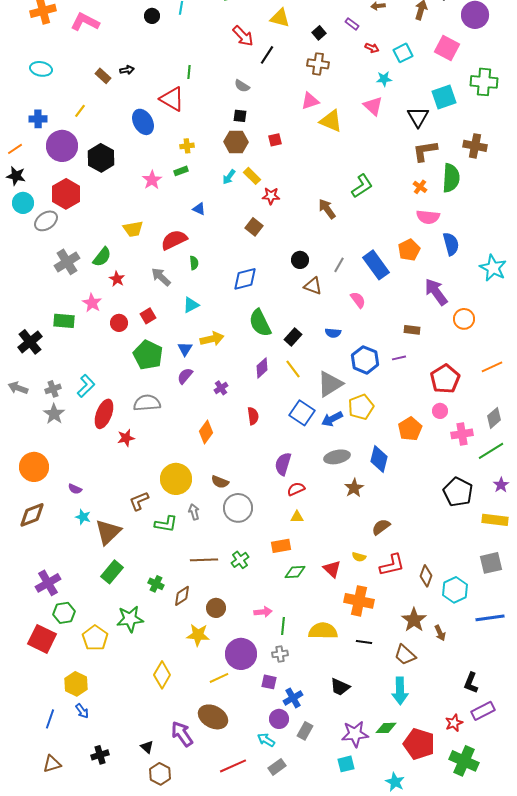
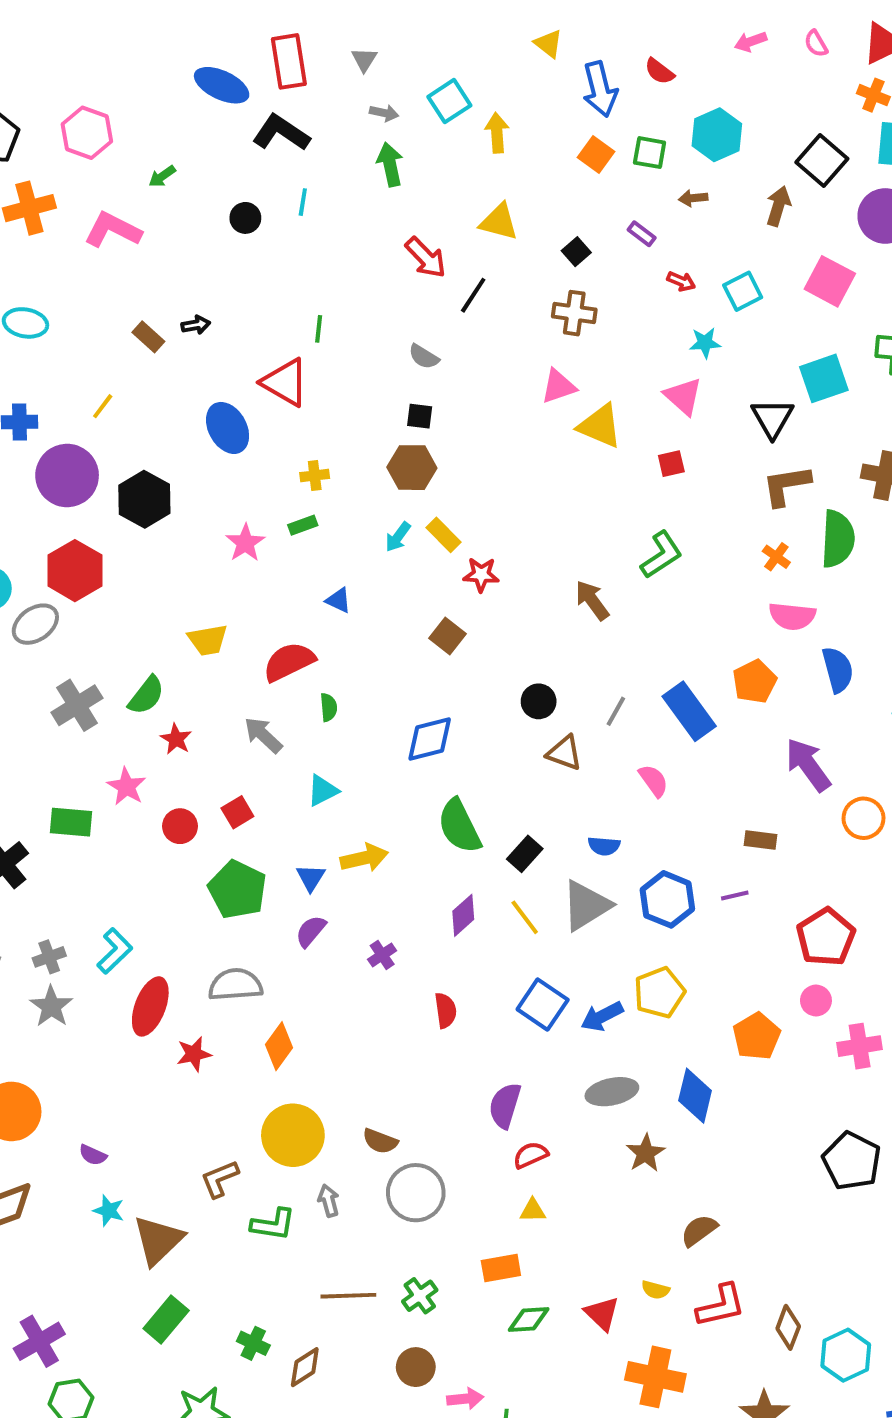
red square: (275, 140) -> (671, 464), moved
gray triangle: (330, 384) -> (586, 905), moved
orange diamond: (206, 432) -> (279, 1046), moved
brown circle: (216, 608) -> (416, 1367), moved

